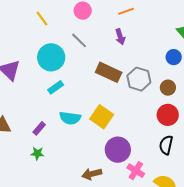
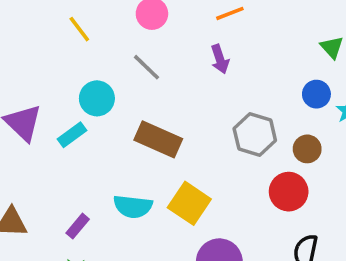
cyan circle: (51, 57) -> (97, 98), size x0.7
brown rectangle: (109, 72) -> (158, 139), moved
cyan rectangle: (56, 87) -> (72, 135), moved
red circle: (168, 115) -> (289, 192), moved

